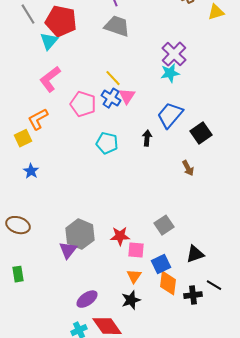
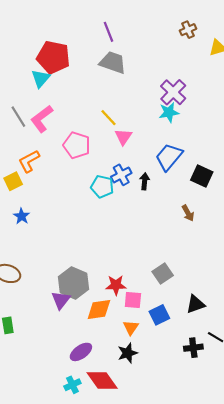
gray line: (28, 14) -> (18, 117), moved
blue cross: (111, 98) -> (121, 175), moved, turned 30
black square: (201, 133) -> (202, 176), turned -30
orange diamond: (168, 283) -> (99, 310), moved, turned 75

